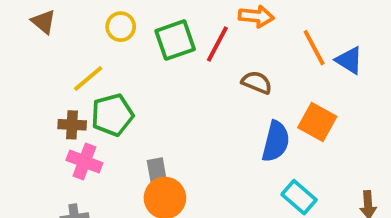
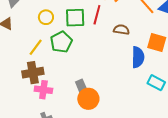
green square: (175, 40) -> (75, 18), turned 30
green pentagon: (112, 115) -> (61, 42), moved
brown cross: (72, 125) -> (33, 73), size x1.5

